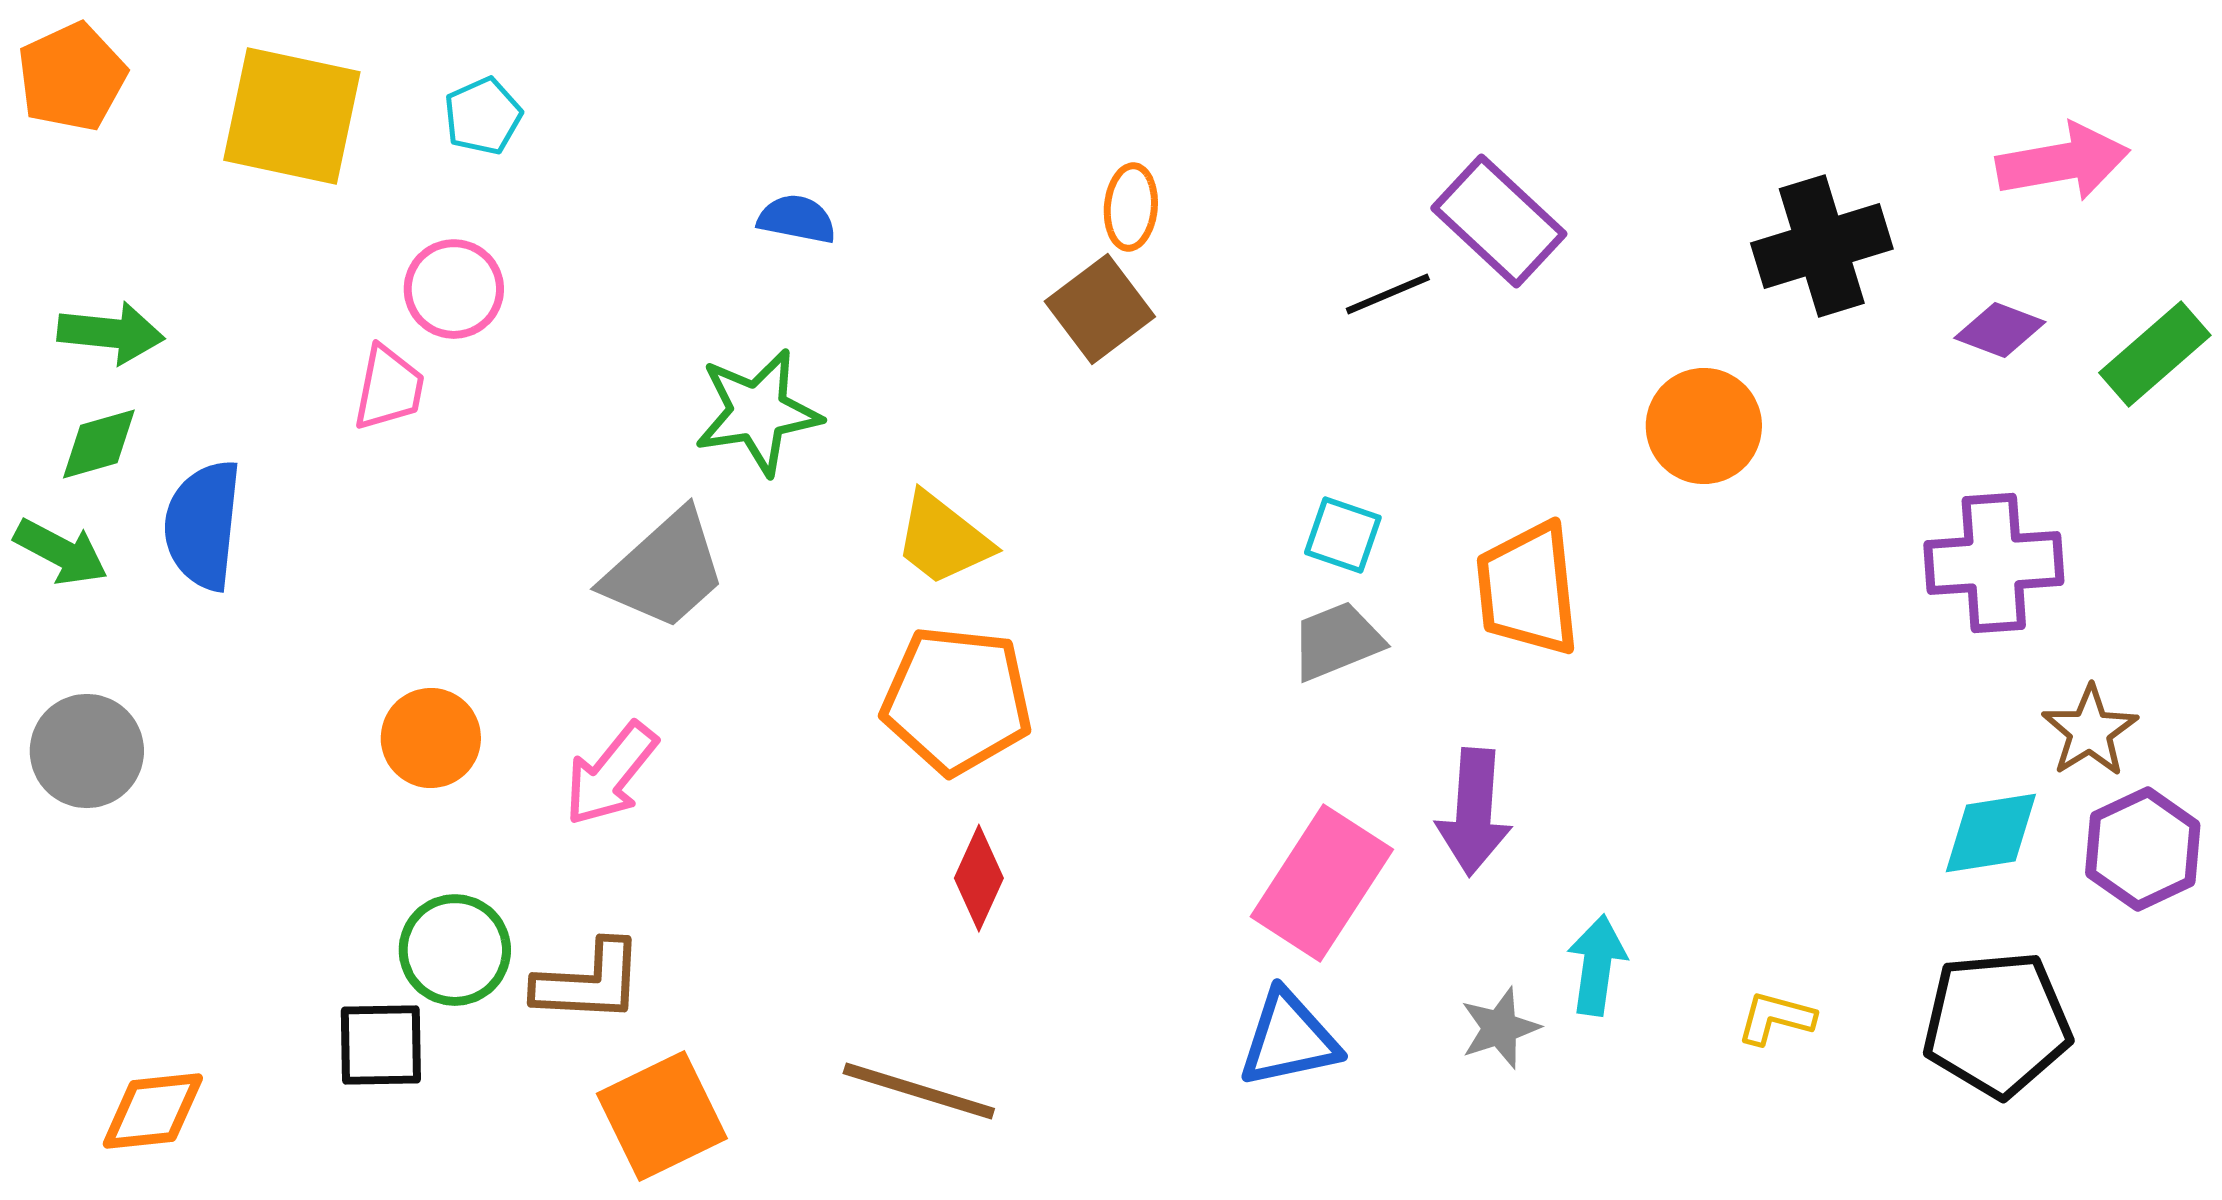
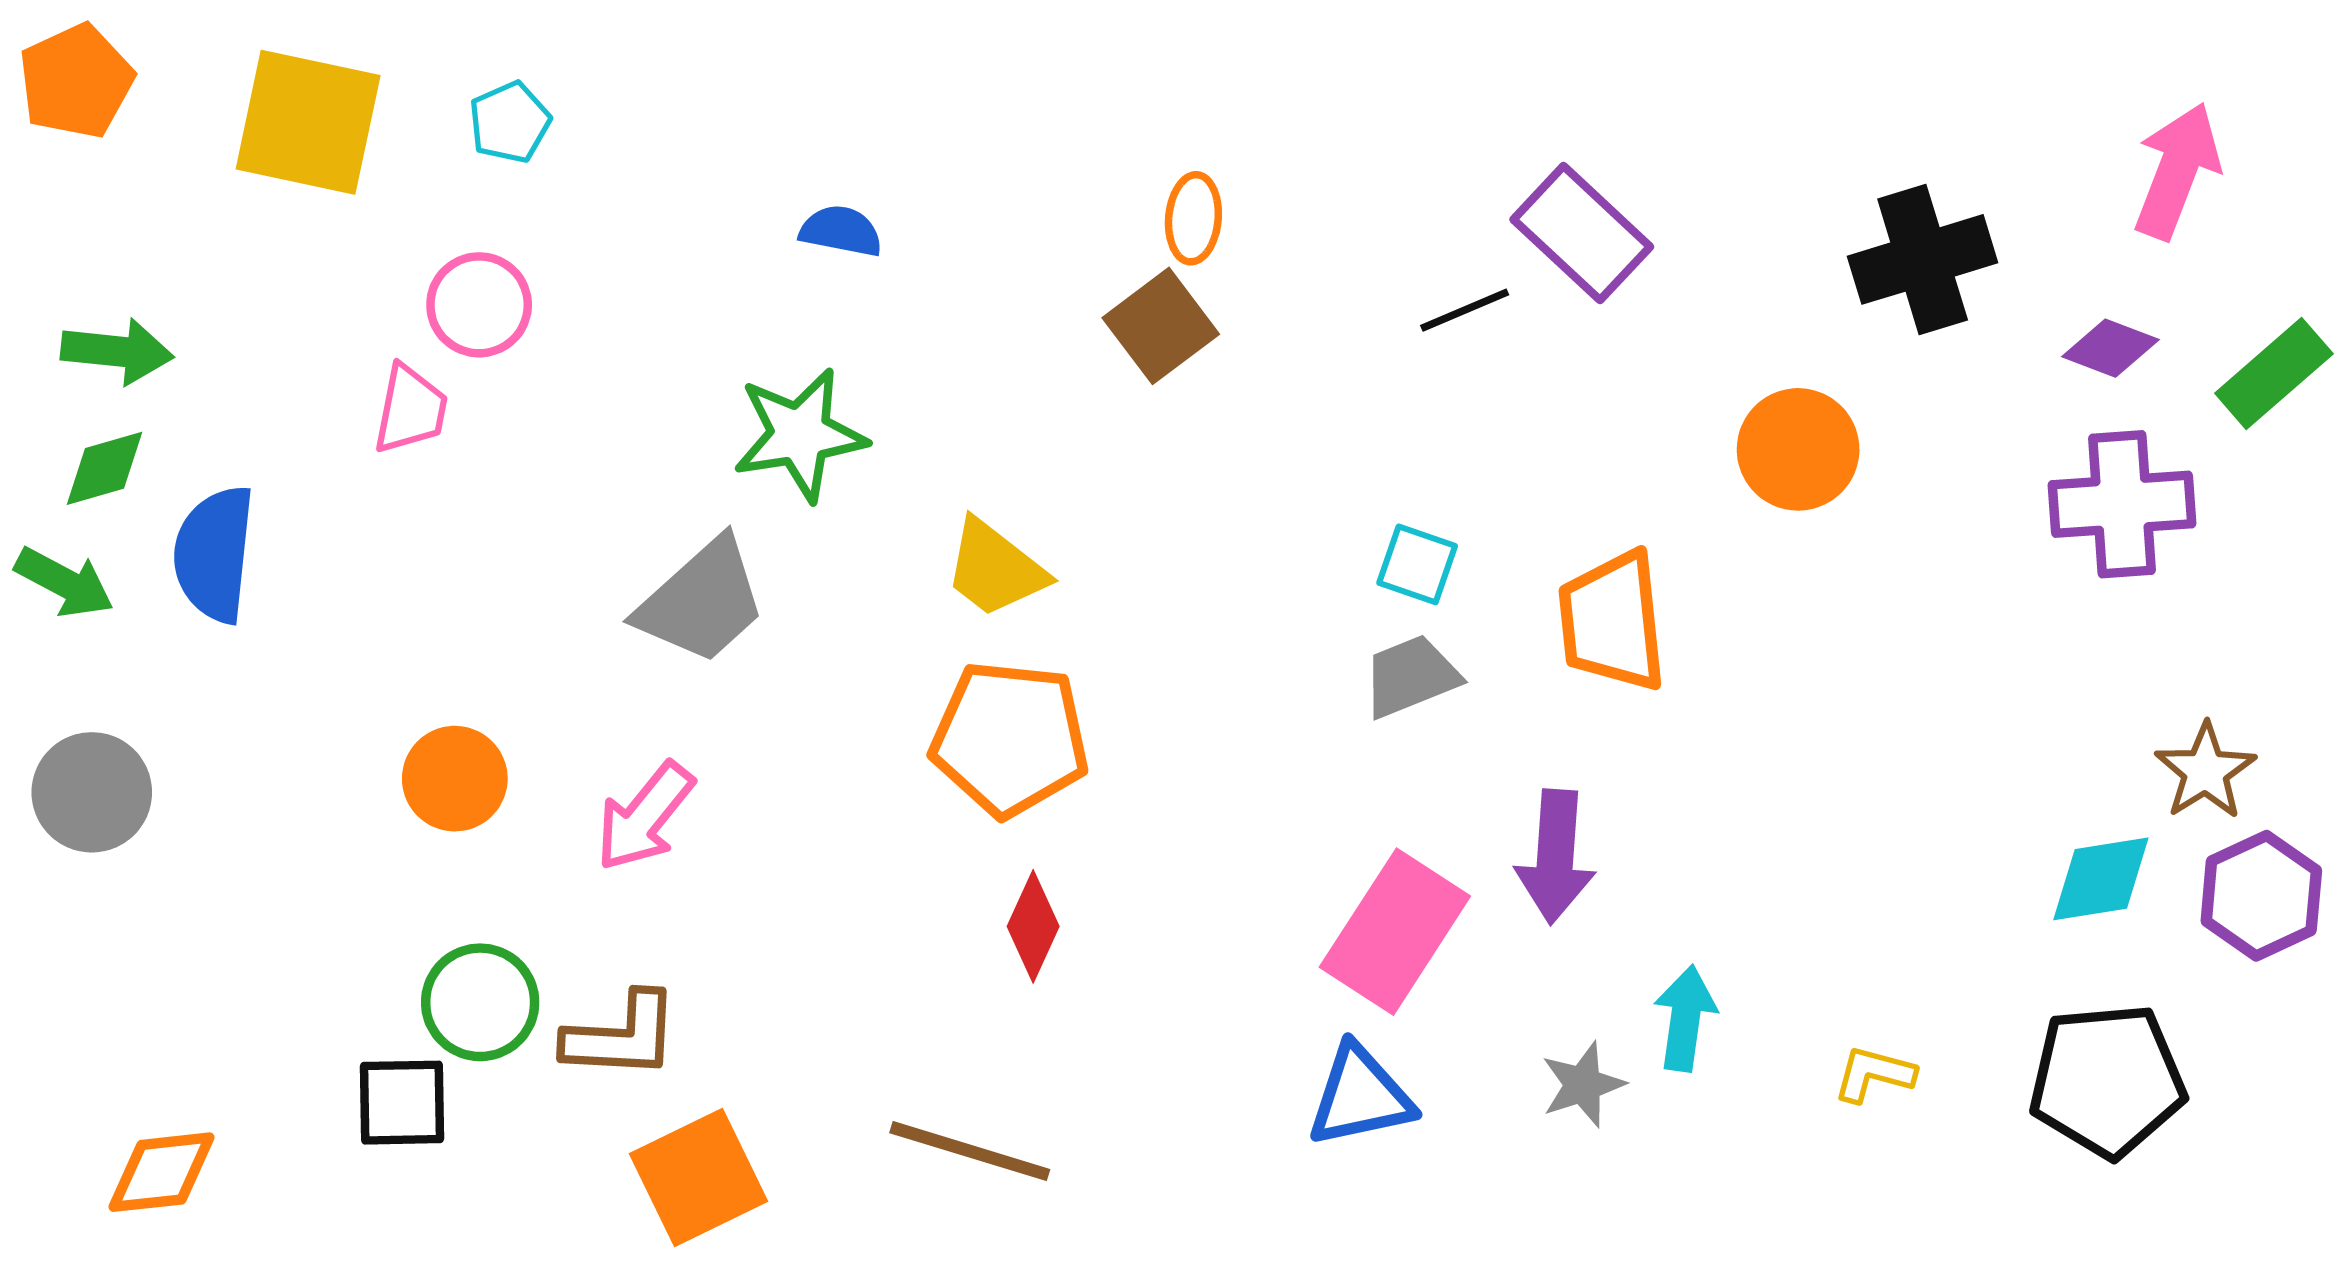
pink arrow: (2063, 162) -> (2177, 171), turned -59
purple cross: (1994, 563) -> (2122, 504), moved

